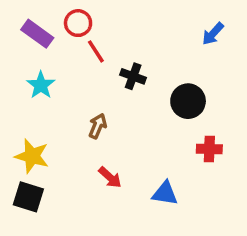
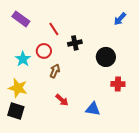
red circle: (78, 23) -> (44, 51), moved
black cross: (133, 76) -> (75, 43), turned -32
cyan star: (41, 85) -> (23, 59), moved

